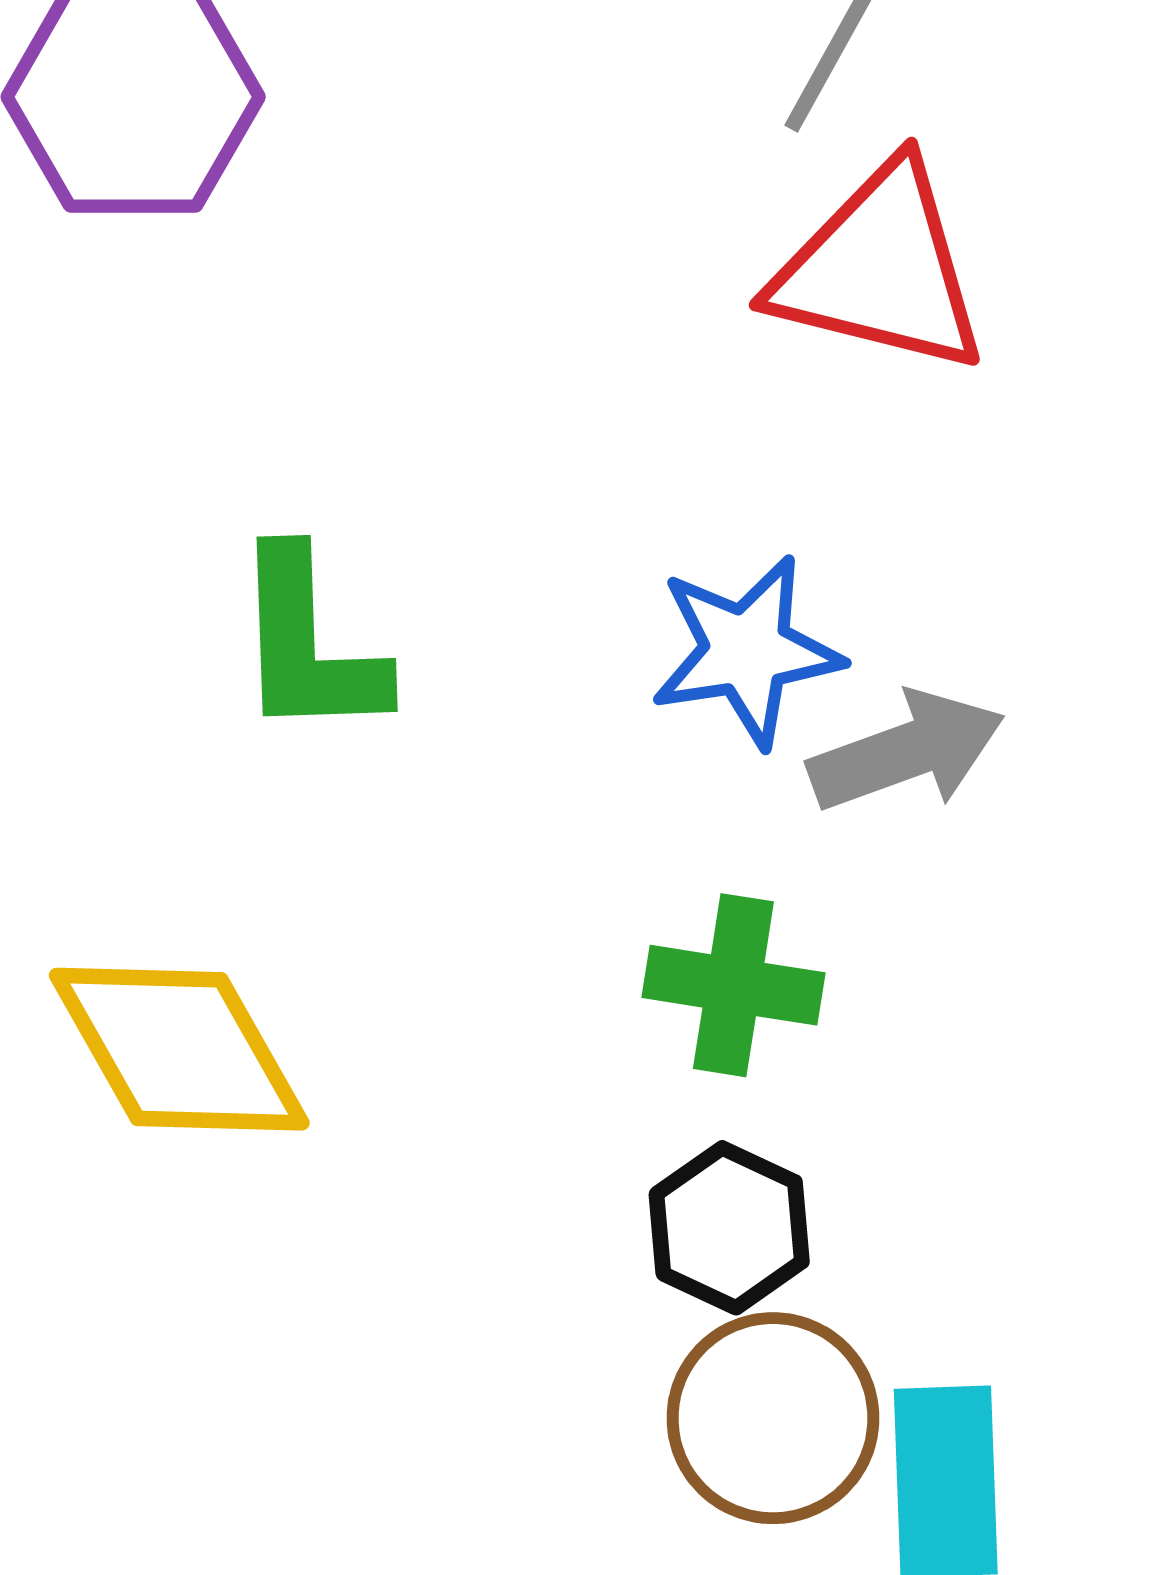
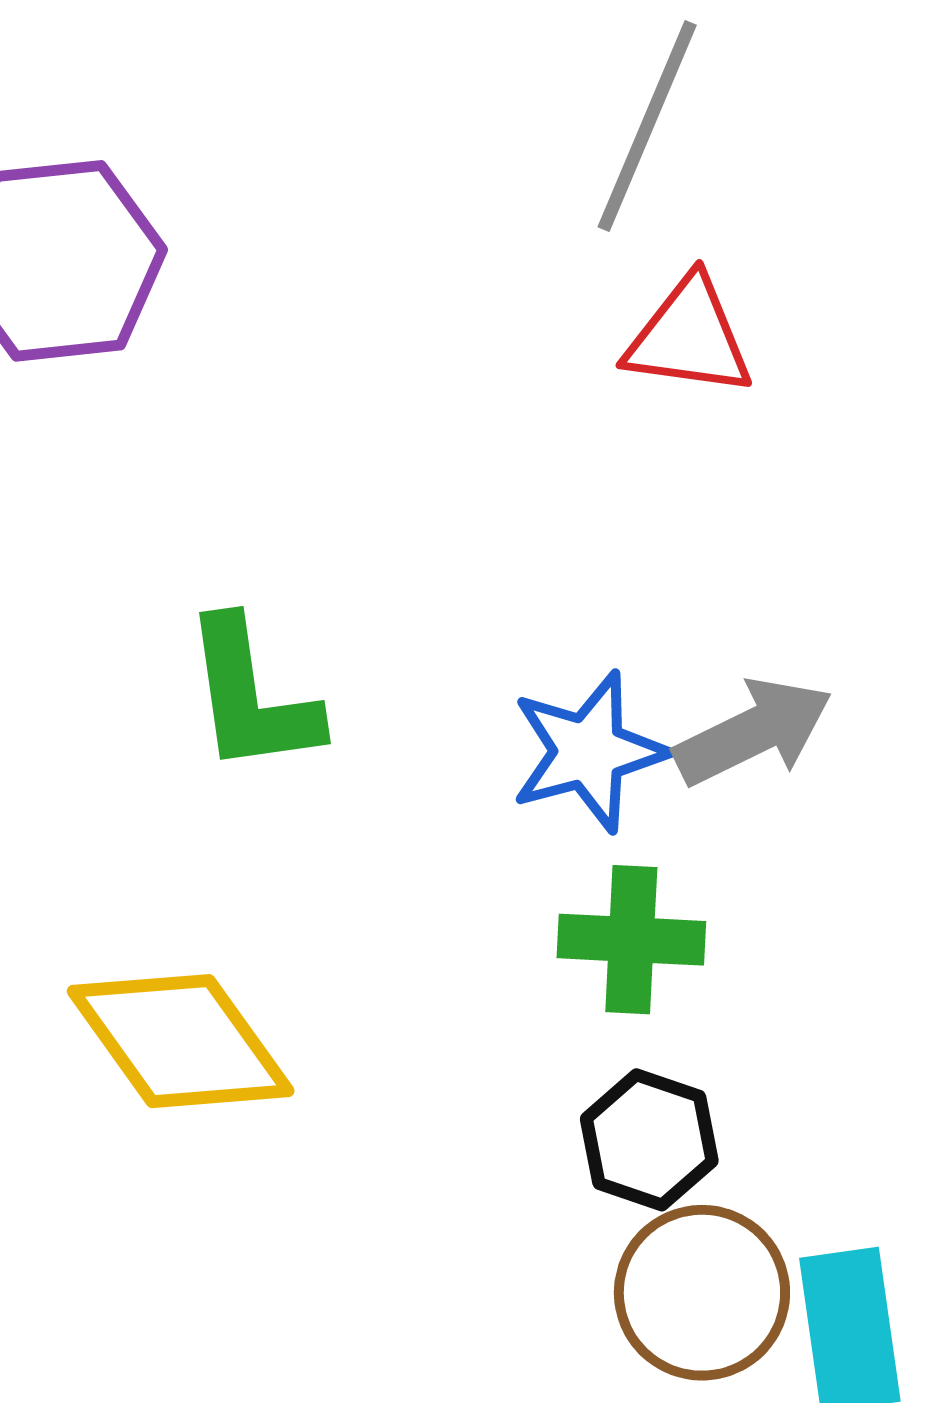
red triangle: (880, 269) -> (689, 337), size x0.7
blue star: (747, 651) -> (588, 752), moved

